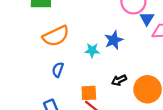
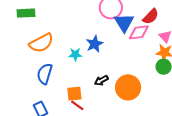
blue triangle: (147, 19) -> (124, 23), size x1.5
blue semicircle: (58, 70) -> (45, 74), size x1.5

